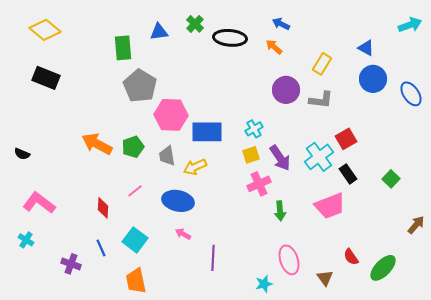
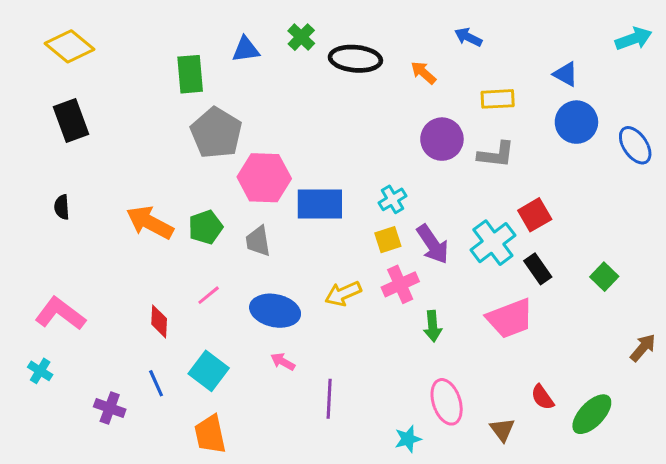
blue arrow: (281, 24) -> (468, 37), moved
yellow rectangle: (322, 64) -> (498, 99), turned 55
black rectangle: (46, 78) -> (71, 121), turned 48
black semicircle: (22, 154) -> (62, 207), moved, turned 63
yellow arrow: (195, 167) -> (343, 294), moved

